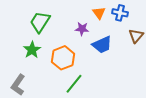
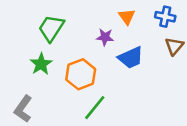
blue cross: (120, 13) -> (165, 17), moved

